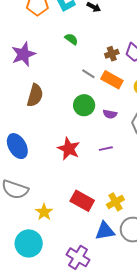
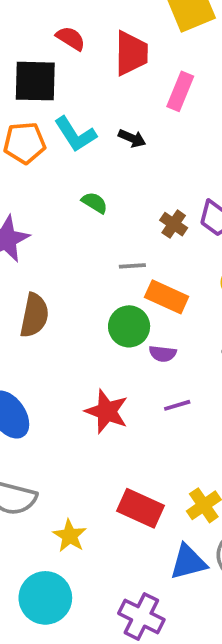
brown cross: (112, 54) -> (174, 224), turned -32
gray line: (88, 74) -> (132, 266), turned -32
orange rectangle: (112, 80) -> (167, 297), moved
purple semicircle: (110, 114) -> (163, 354), moved

